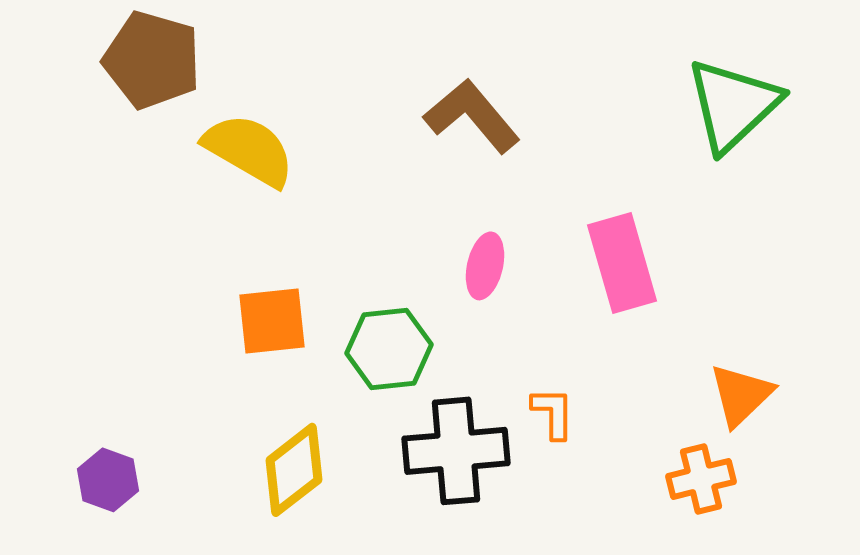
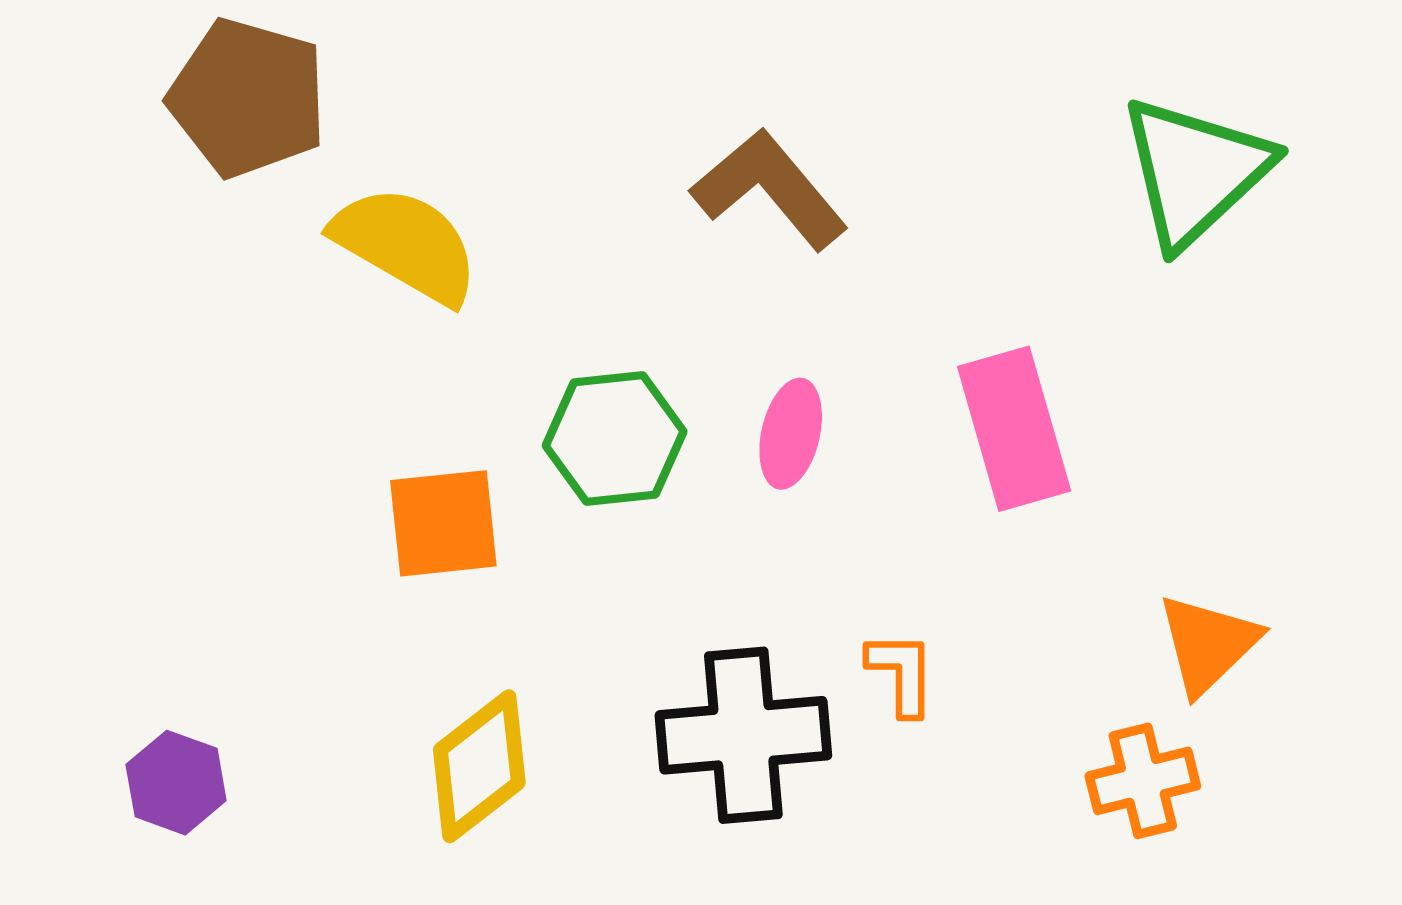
green hexagon: (389, 349) -> (615, 439), moved

